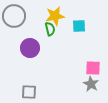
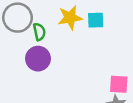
cyan square: (79, 26) -> (96, 20), moved
green semicircle: (50, 29) -> (39, 32), moved

